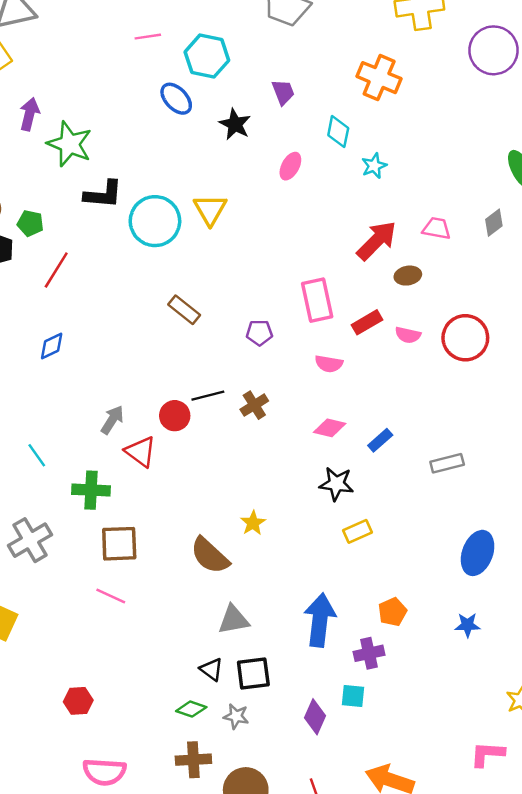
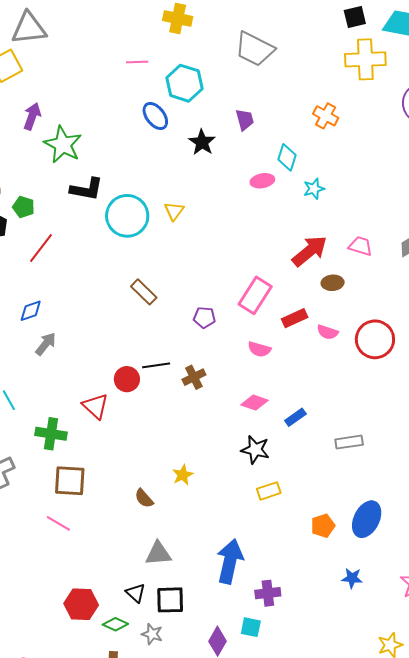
orange cross: (379, 78) -> (326, 116), size x0.7
pink ellipse: (290, 166) -> (262, 181), moved, turned 45
yellow triangle: (210, 210) -> (174, 211), size x0.7
pink rectangle: (317, 300) -> (255, 295), turned 39
gray arrow: (112, 420) -> (46, 344), moved
brown semicircle: (210, 556) -> (144, 498), size x0.6
orange pentagon: (393, 612) -> (323, 526), moved
red hexagon: (78, 701) -> (81, 604), moved, size x1.4

